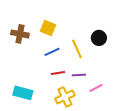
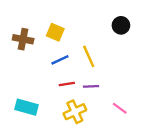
black circle: (99, 38) -> (121, 25), moved
pink line: (96, 88) -> (120, 108), moved, turned 64

